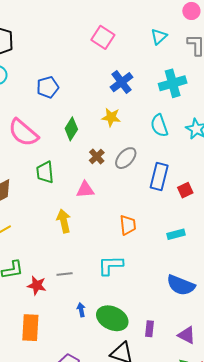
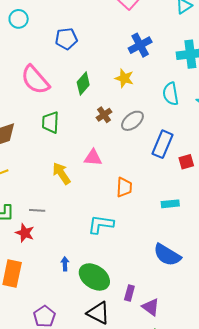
pink triangle: (85, 190) -> (93, 158), moved
yellow arrow: (64, 221) -> (61, 173), turned -30
gray line: (65, 274) -> (37, 210), moved
purple triangle: (187, 335) -> (151, 307), moved

